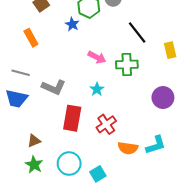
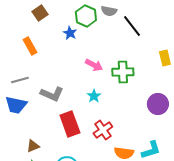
black line: (137, 33) -> (132, 26), moved
gray line: (21, 73) -> (20, 80), turned -30
red rectangle: (72, 118) -> (70, 124), turned -30

